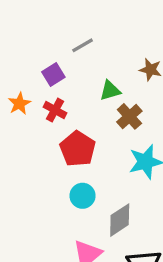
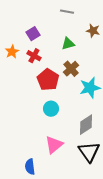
gray line: (83, 45) -> (67, 12), moved, turned 40
brown cross: (129, 116) -> (71, 69), moved
gray diamond: (120, 220) -> (86, 125), moved

